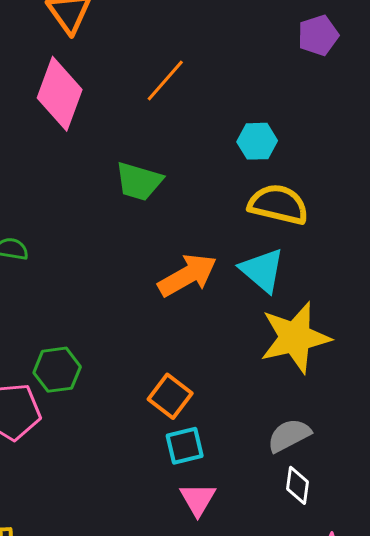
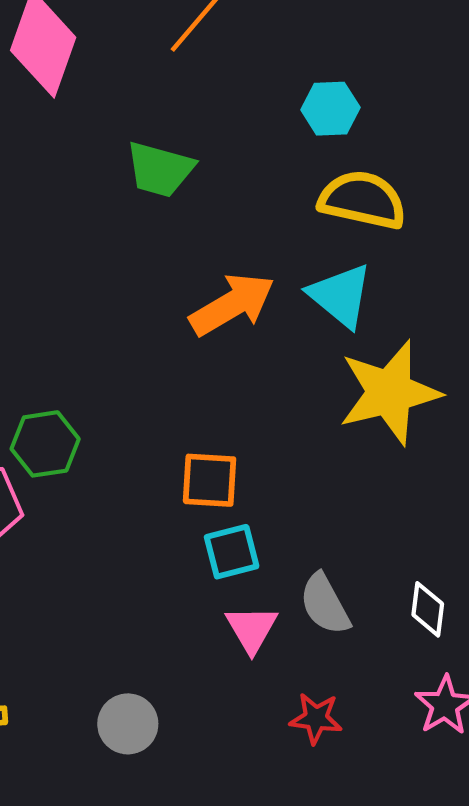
orange square: (170, 396) -> (210, 480), turned -33
gray semicircle: (289, 435) -> (325, 604), moved, turned -90
white diamond: (297, 485) -> (428, 609), moved

